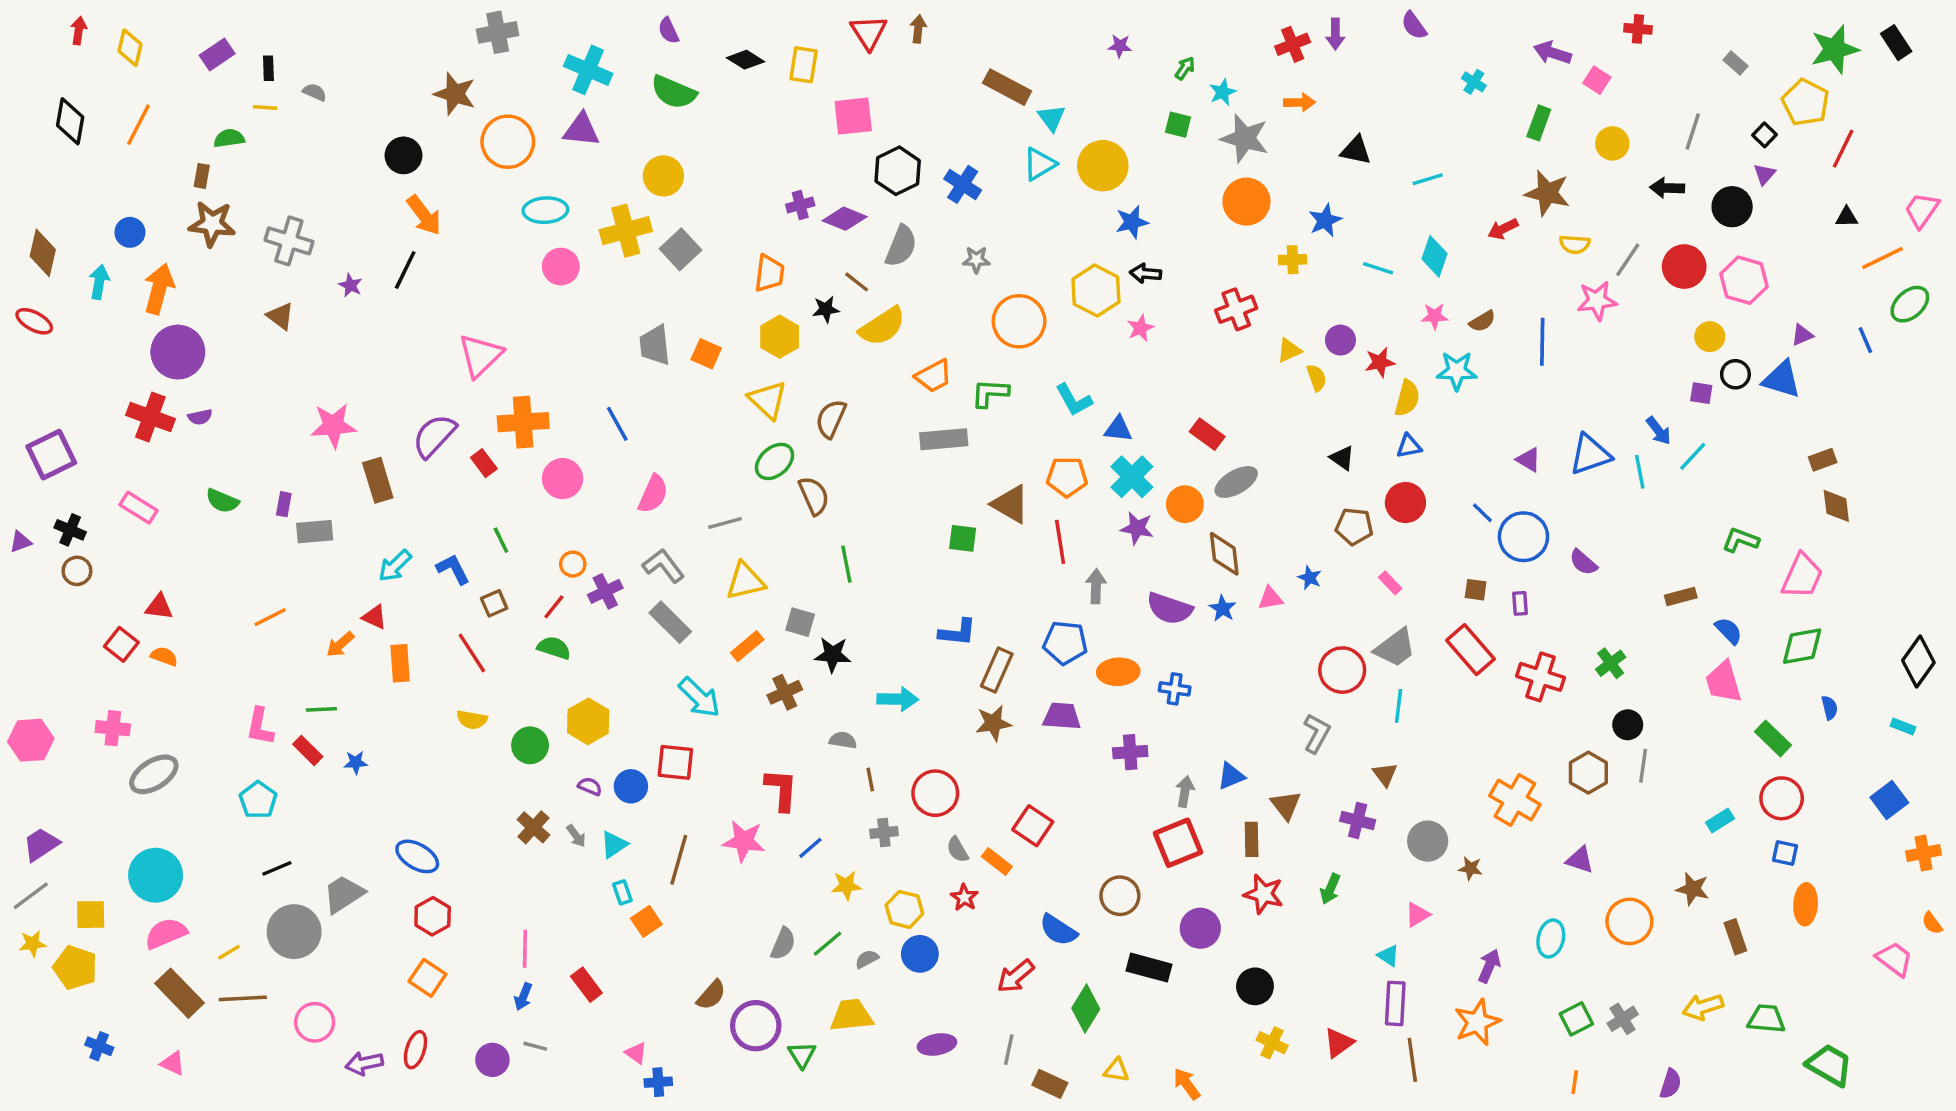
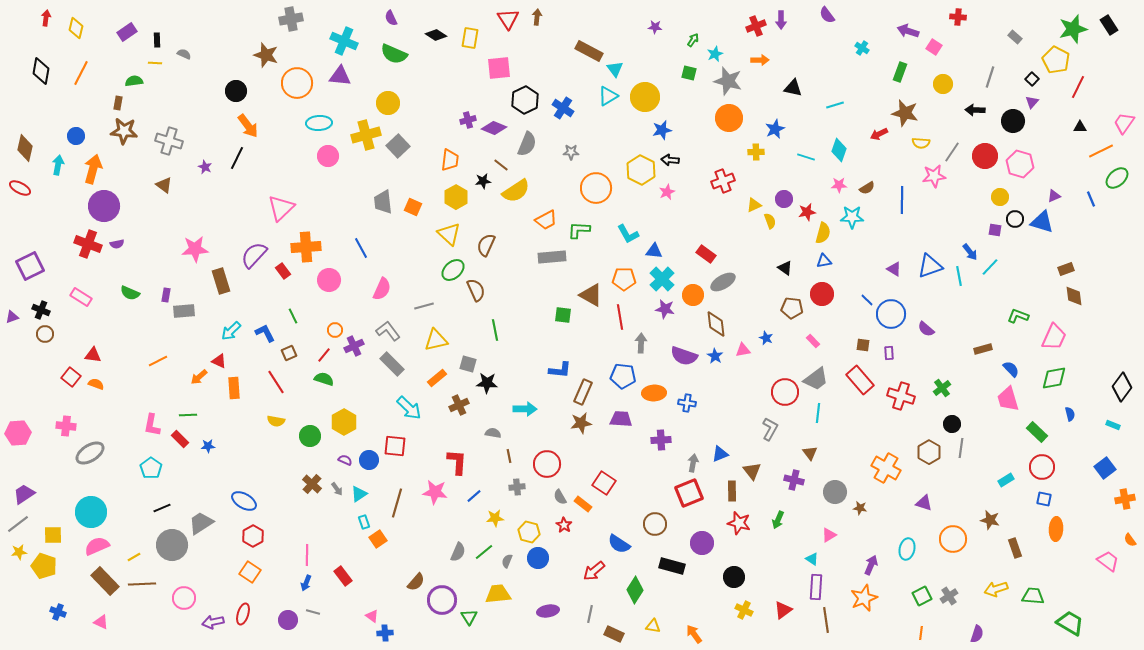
gray semicircle: (867, 959) -> (507, 561), turned -40

